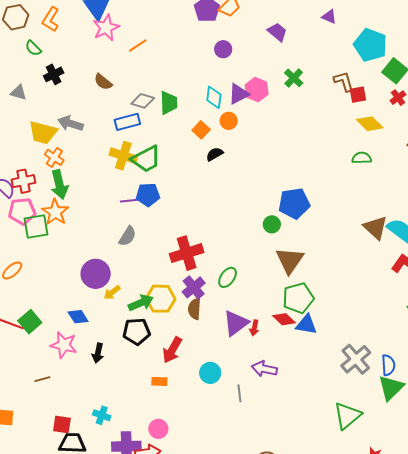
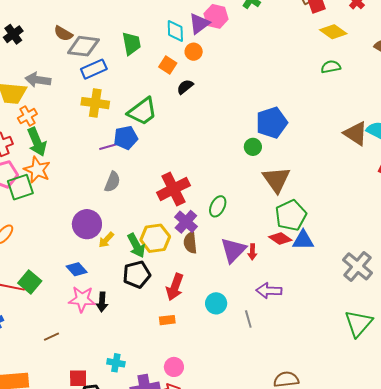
gray diamond: (143, 101) -> (83, 46), moved, size x1.4
orange cross: (54, 157) -> (27, 116), turned 36
green trapezoid: (146, 159) -> (142, 111), moved
green arrow: (141, 303) -> (136, 245), turned 95
pink star: (64, 345) -> (82, 299), moved

